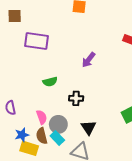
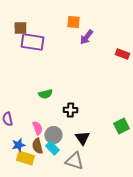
brown square: (15, 16) -> (20, 28), moved
purple rectangle: (36, 41) -> (32, 42), moved
purple arrow: (89, 60) -> (86, 37), moved

